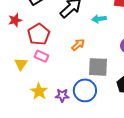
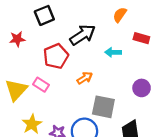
red pentagon: (39, 34) -> (56, 56), moved
yellow triangle: (21, 64) -> (16, 90), size x1.5

